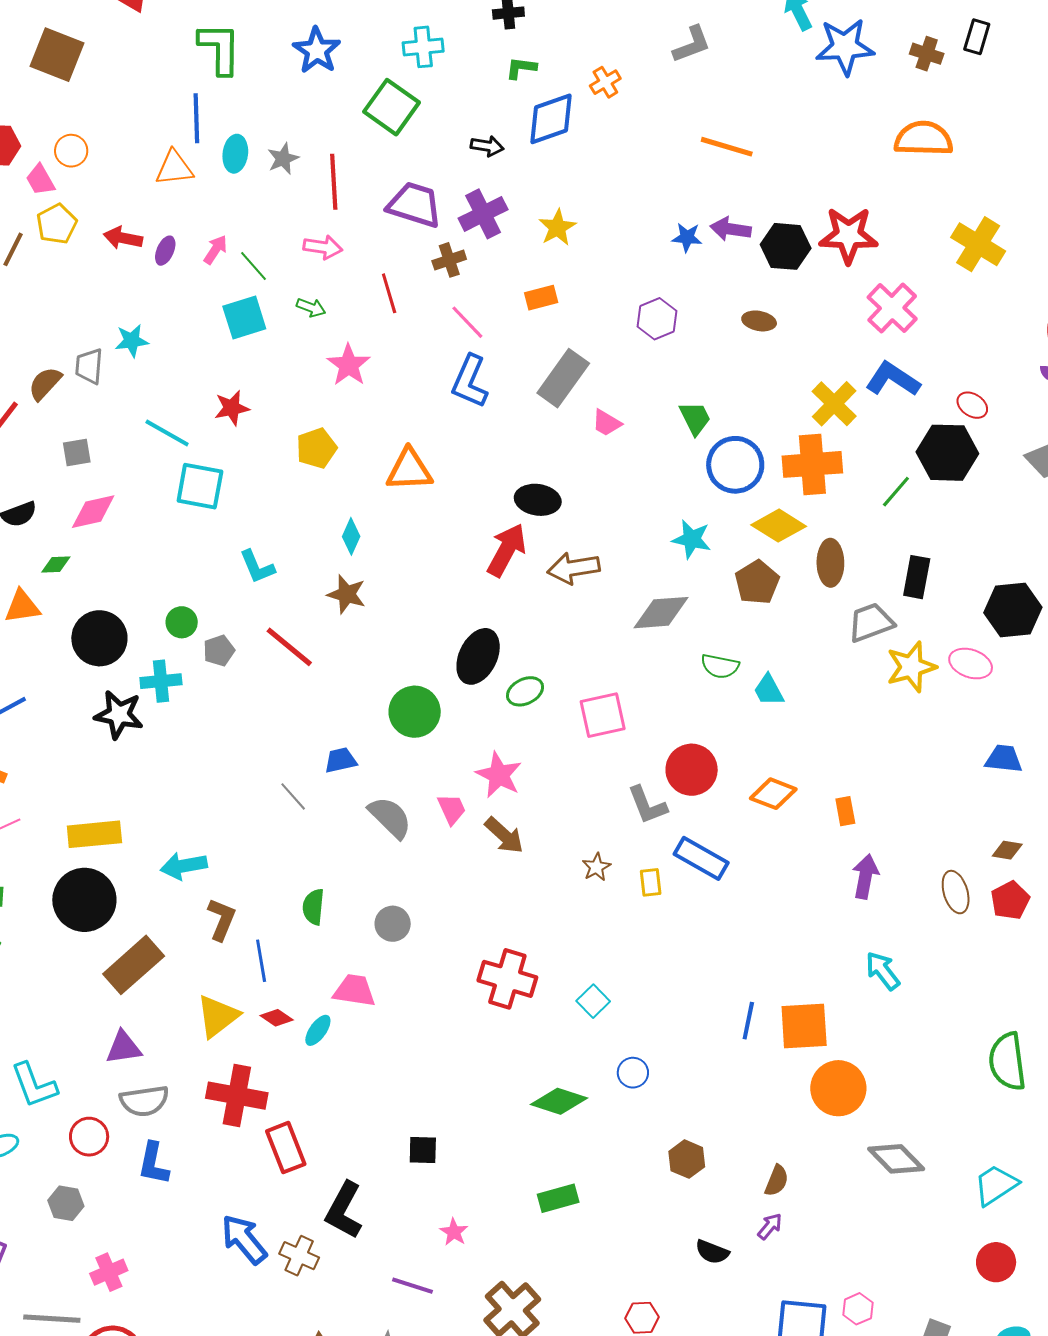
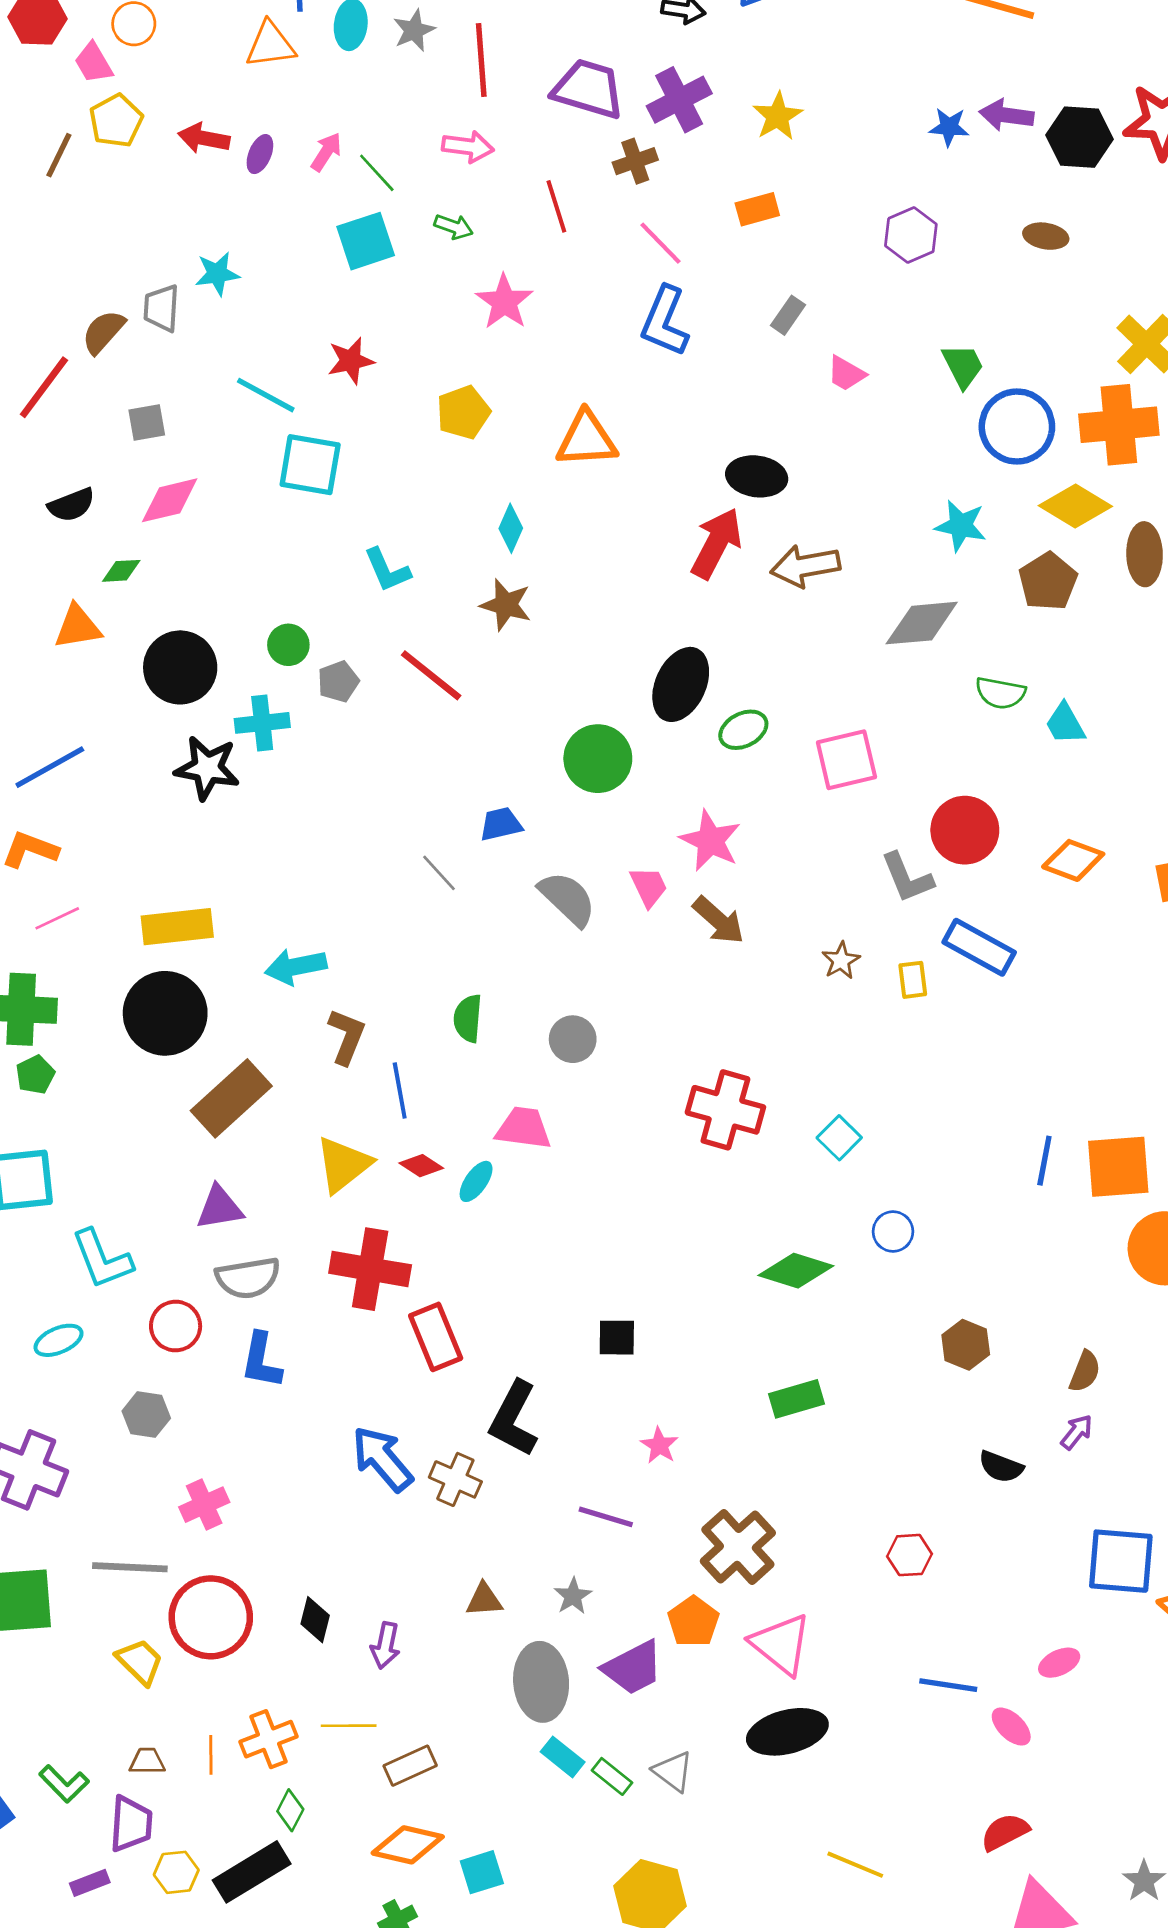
gray rectangle: (563, 378) -> (788, 315), size x0.5

